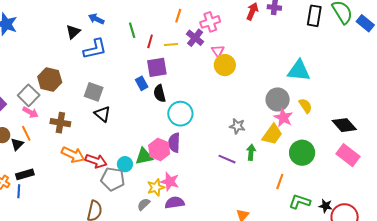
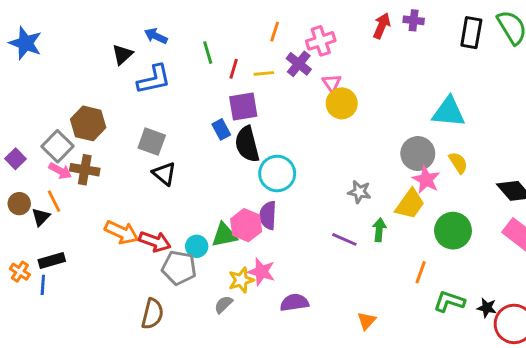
black semicircle: (160, 93) -> (247, 144), size x1.4
brown cross: (60, 123) -> (85, 170), moved
purple semicircle: (175, 203) -> (294, 302), moved

